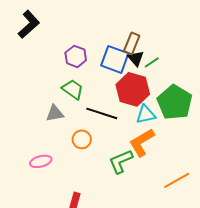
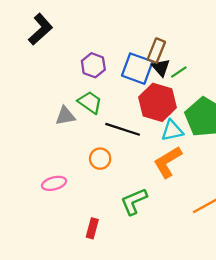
gray triangle: (55, 113) -> (65, 116), moved
green L-shape: (121, 161) -> (134, 201), moved

